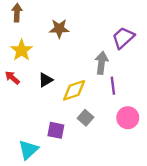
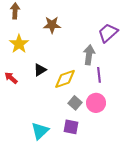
red arrow: (12, 78) -> (11, 78), moved
pink circle: (128, 118) -> (96, 103), moved
purple square: (56, 130) -> (71, 127), moved
cyan triangle: (28, 150) -> (40, 131), moved

